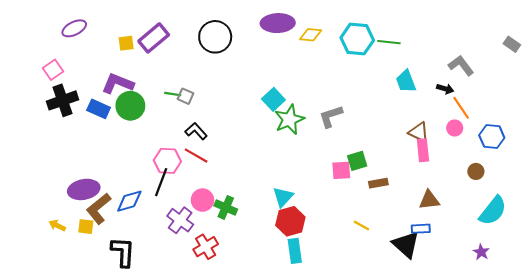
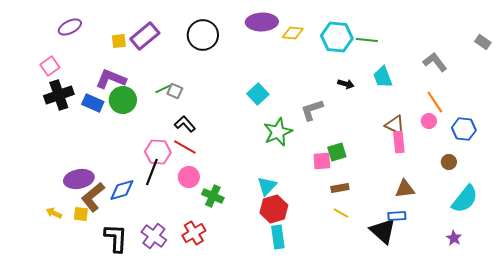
black arrow: (445, 89) -> (346, 84), moved
green line: (173, 94) -> (163, 89), turned -35
green star: (289, 120) -> (278, 132), moved
brown rectangle: (378, 183) -> (340, 188), moved
pink circle: (202, 200) -> (189, 177), moved
purple cross: (180, 220) -> (154, 236), moved

